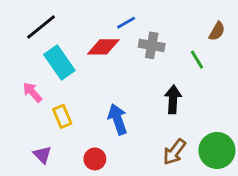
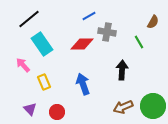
red diamond: (103, 47) -> (82, 44), moved
brown arrow: (174, 152) -> (123, 107), turned 30
red circle: (95, 159) -> (57, 112), moved

